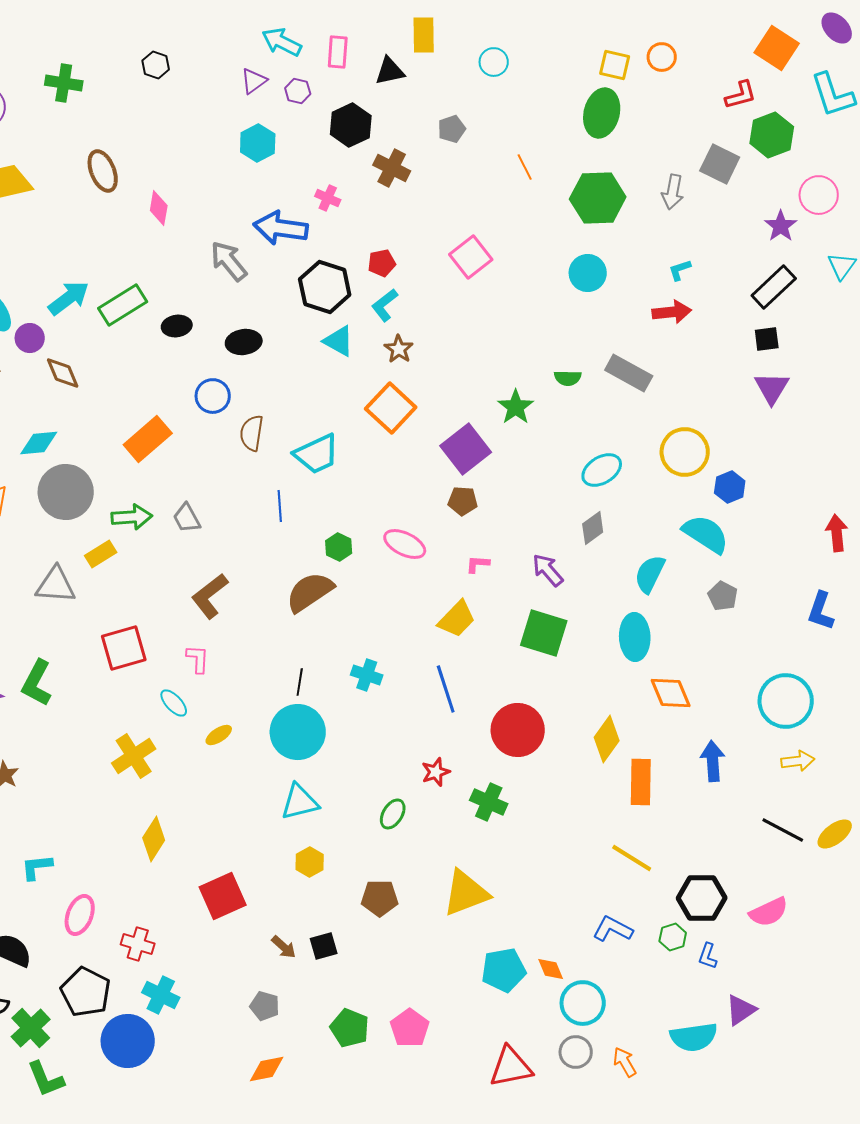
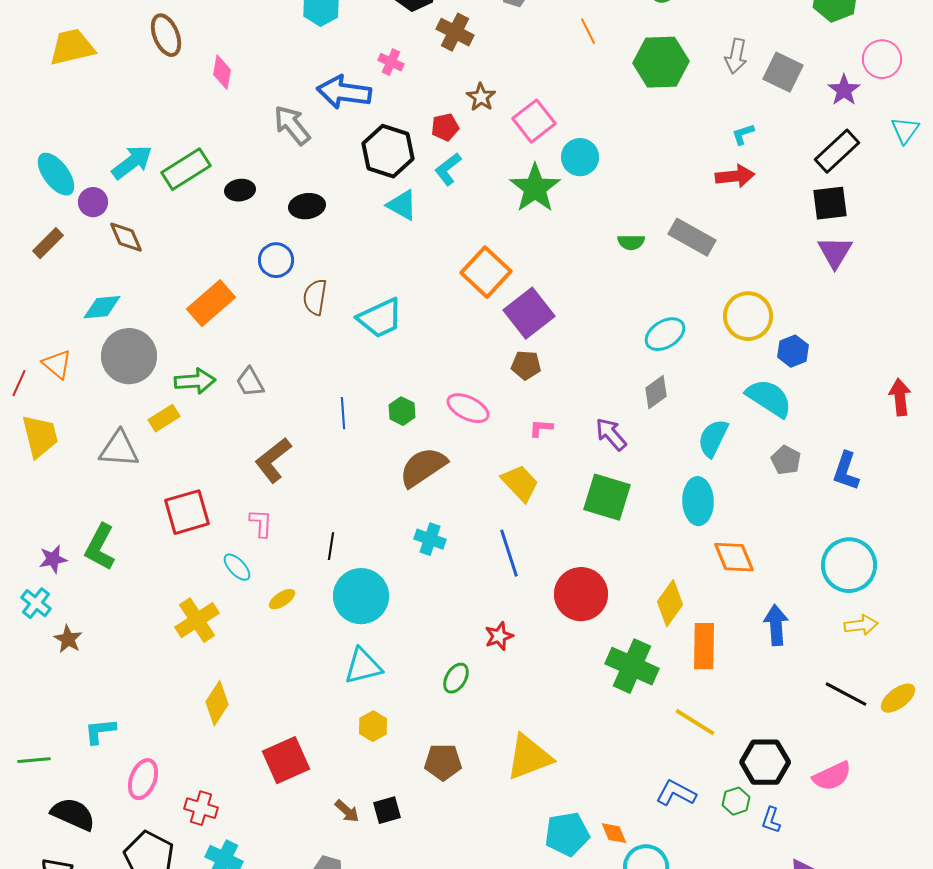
gray square: (720, 164) -> (783, 72), moved
cyan circle: (588, 273) -> (580, 157), moved
black square: (767, 339) -> (830, 203), size x1.4
brown star: (399, 349) -> (481, 97), moved
green star: (516, 407) -> (535, 188), moved, size x1.4
orange square: (391, 408) -> (486, 272), moved
blue line: (280, 506) -> (343, 413), moved
brown semicircle: (310, 592) -> (423, 467), moved
blue L-shape: (821, 611) -> (846, 471), moved
yellow trapezoid: (457, 619) -> (520, 483), turned -87
black line: (300, 682) -> (331, 546), moved
green cross: (489, 802) -> (632, 666), moved, size x1.4

